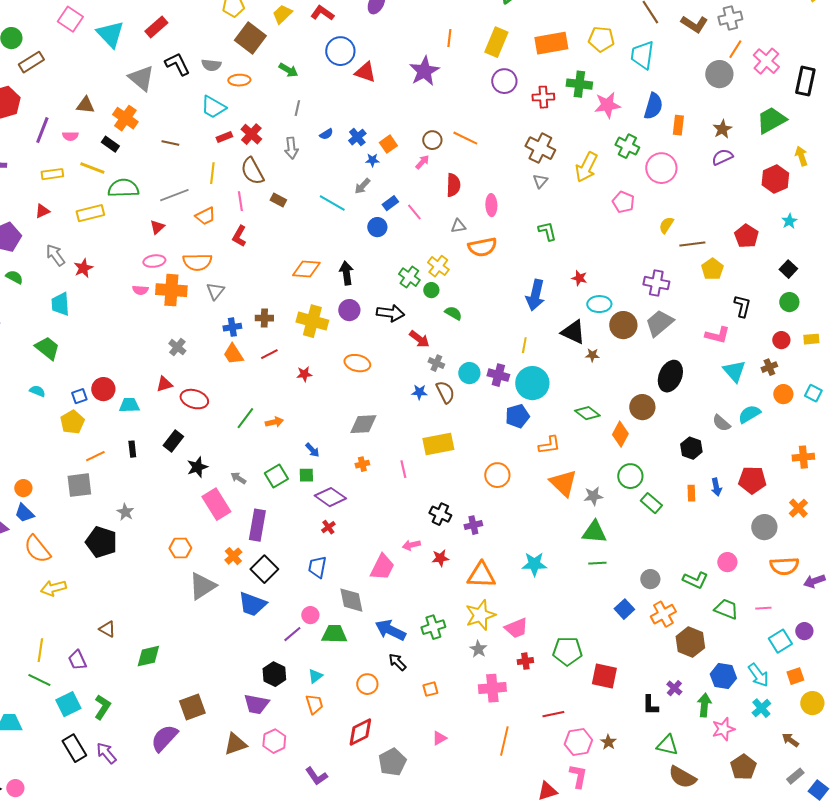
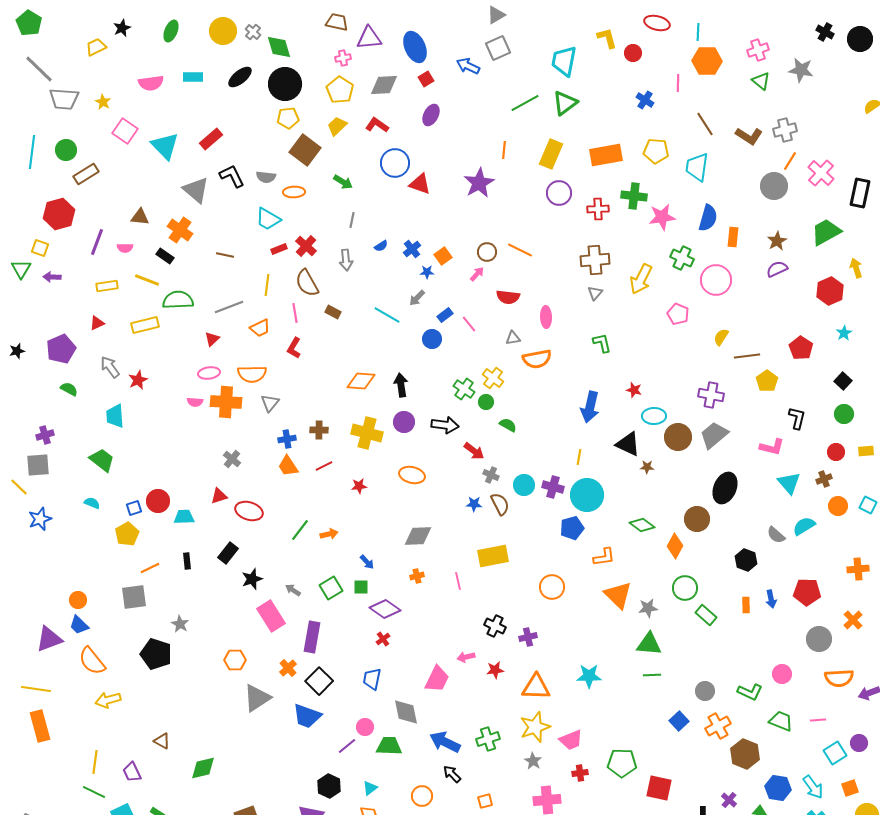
brown cross: (540, 148) -> (595, 260), turned -32
red semicircle: (453, 185) -> (508, 297), turned 95

